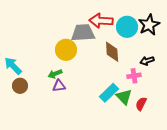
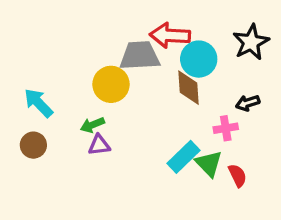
cyan circle: (127, 27) -> (199, 59), moved
cyan arrow: (13, 66) -> (38, 103), moved
red semicircle: (141, 104) -> (237, 175), turned 128

